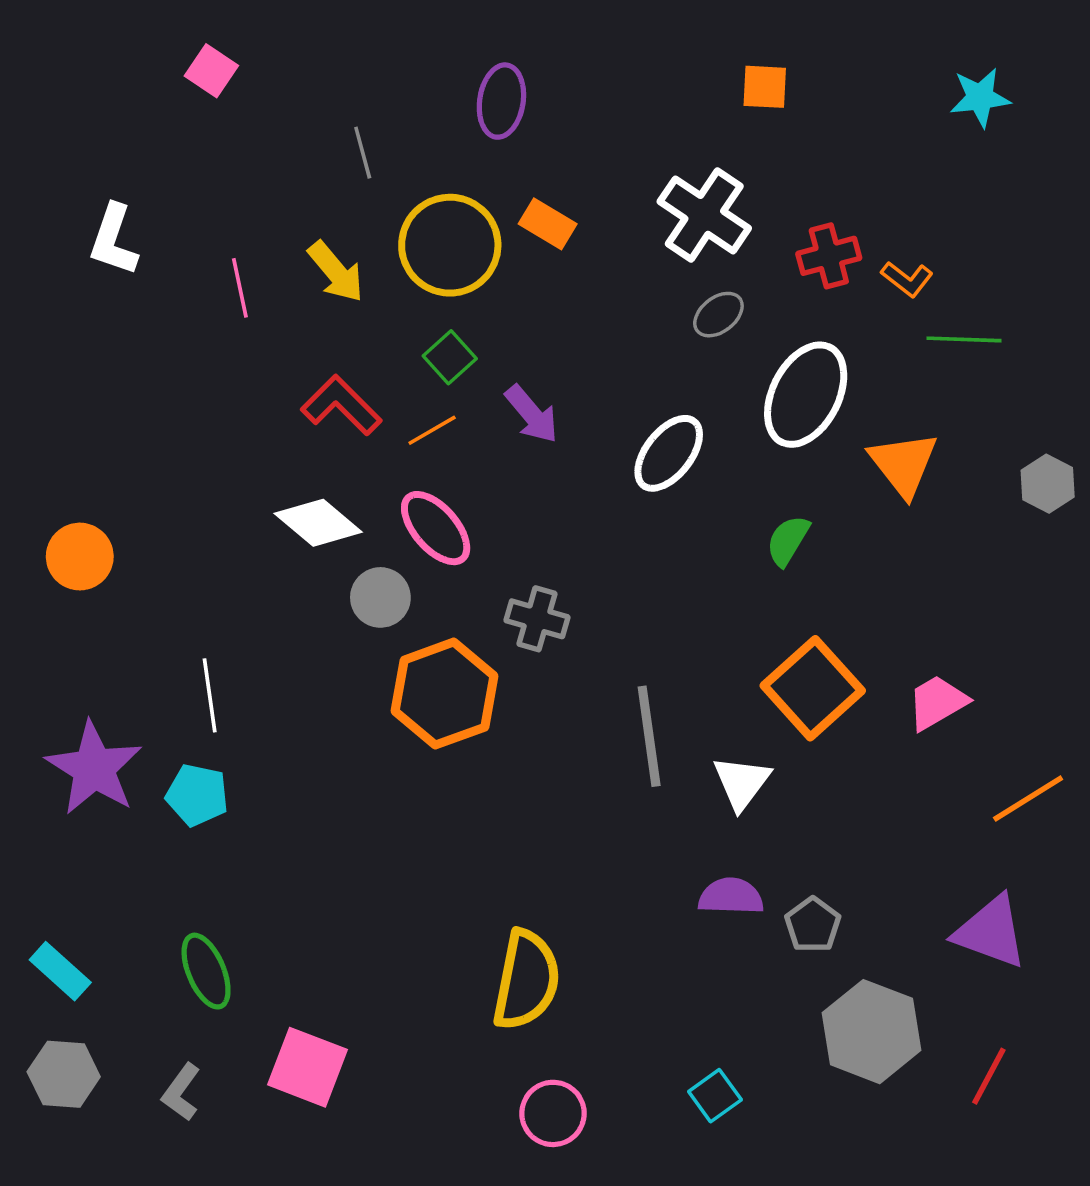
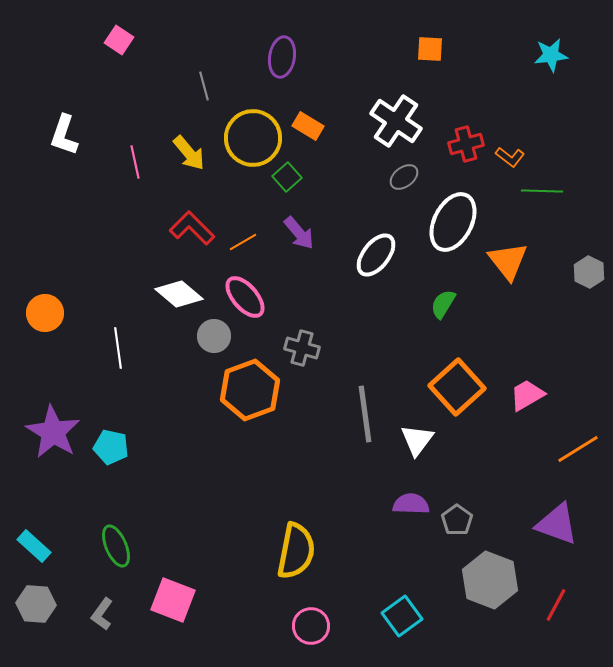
green square: (450, 357) -> (287, 177), moved
white line: (210, 695) -> (118, 348), moved
cyan square: (715, 1096) -> (402, 616), size x1.4

